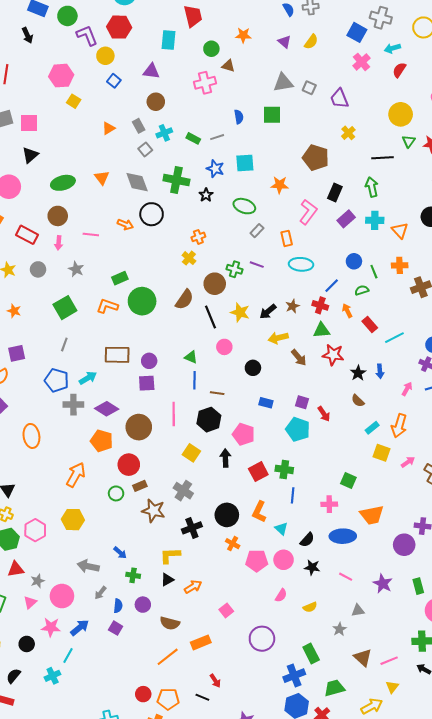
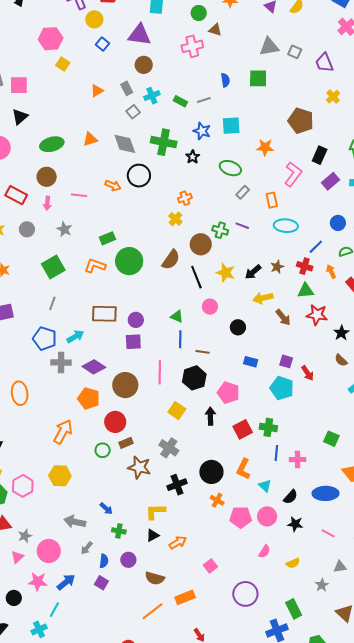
purple triangle: (151, 71) -> (139, 35), size x1.4
orange triangle: (102, 178) -> (90, 139), turned 49
pink cross: (329, 504) -> (298, 460), moved

